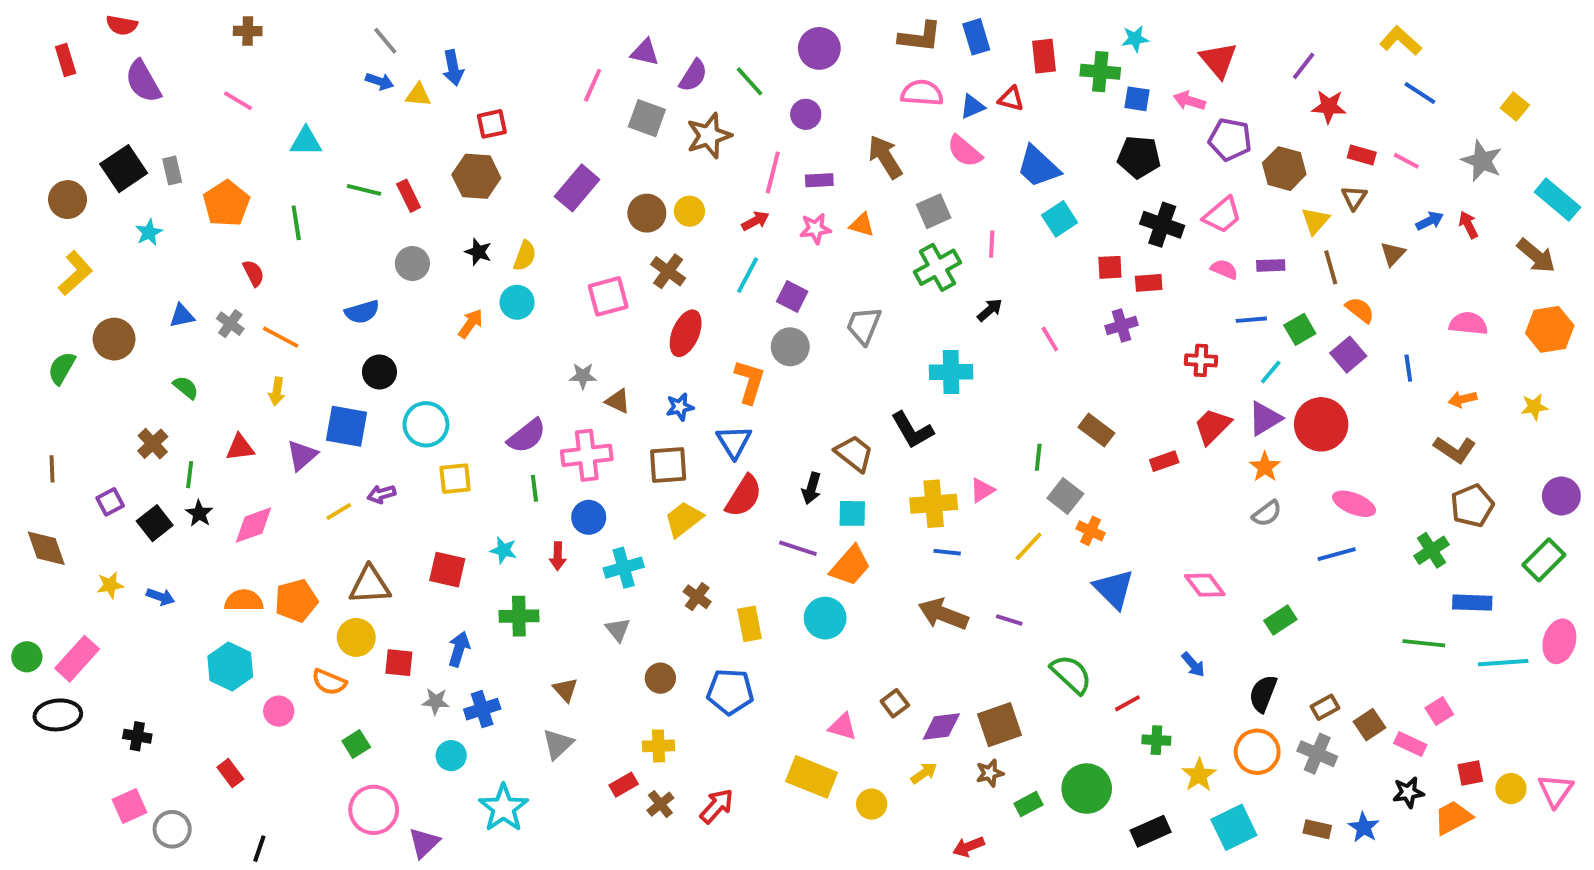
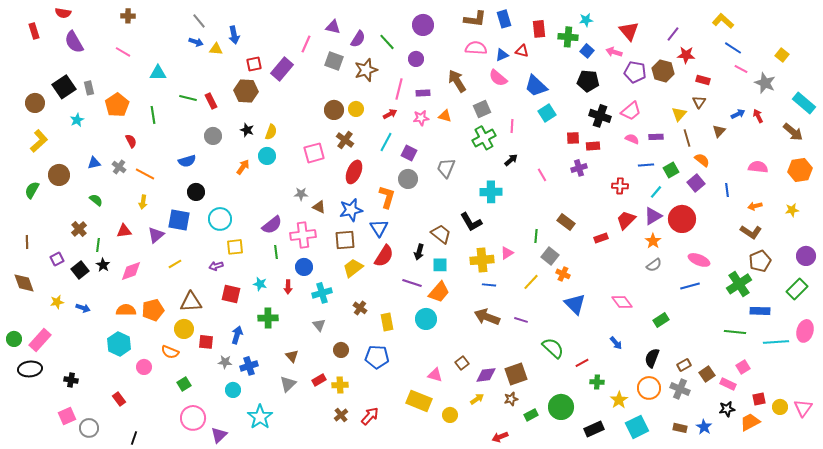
blue square: (1137, 99) -> (587, 51), turned 32
pink line: (1406, 161) -> (741, 69), moved
brown hexagon: (1284, 169) -> (663, 71), moved
purple rectangle: (577, 188) -> (282, 69), moved
blue star: (680, 407) -> (351, 210), size x1.6
purple arrow: (381, 494) -> (216, 266), moved
green cross: (1432, 550) -> (739, 284), size x1.4
red rectangle: (624, 785) -> (319, 380), moved

